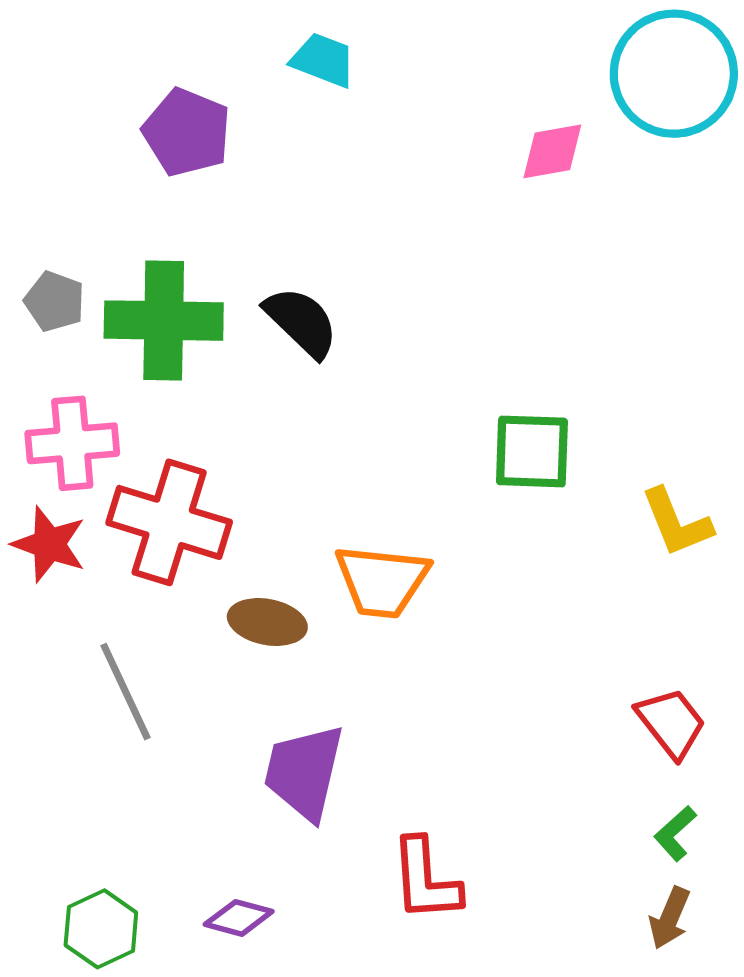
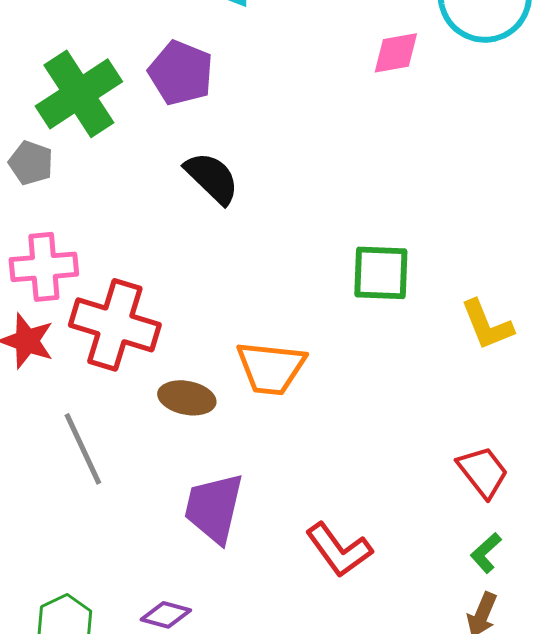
purple pentagon: (187, 132) -> (181, 73), moved
green cross: (164, 321) -> (79, 94), moved, turned -34
red L-shape: (426, 880) -> (339, 550), moved, turned -32

